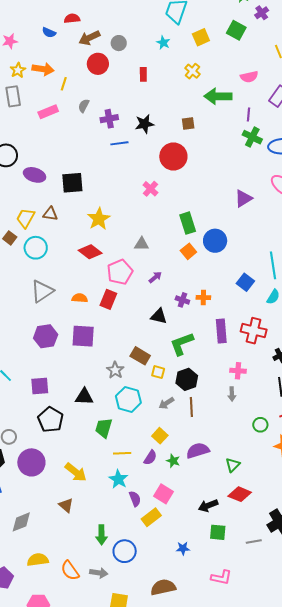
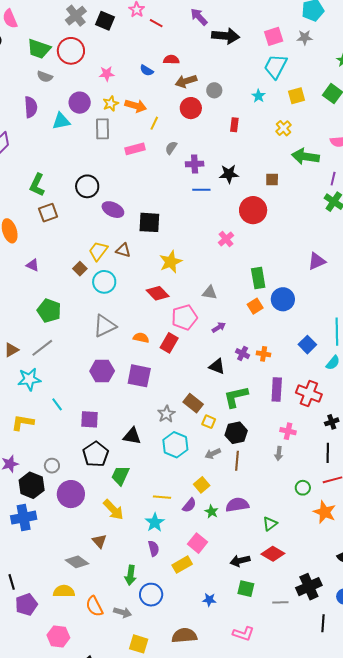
green trapezoid: (104, 428) -> (120, 475), moved
purple semicircle: (135, 499) -> (154, 548), moved
gray diamond: (21, 522) -> (77, 562), moved, turned 50

